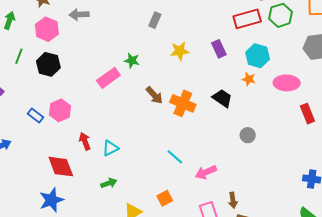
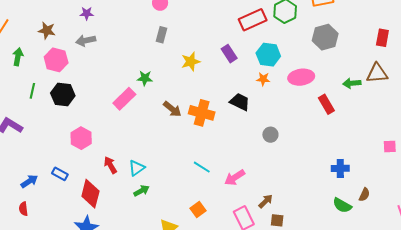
blue rectangle: (36, 116) -> (60, 174), moved
red diamond: (61, 167) -> (90, 194), turned 44
green arrow: (109, 183) -> (141, 191), moved
brown arrow: (233, 200) -> (266, 201), turned -119

